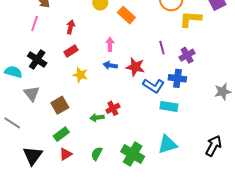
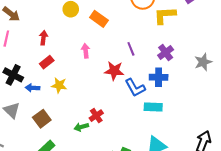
purple line: (162, 48) -> (131, 49), moved
blue arrow: (110, 65) -> (33, 88), moved
blue L-shape: (154, 86) -> (135, 88), turned 35
gray star: (223, 92) -> (203, 62), moved

